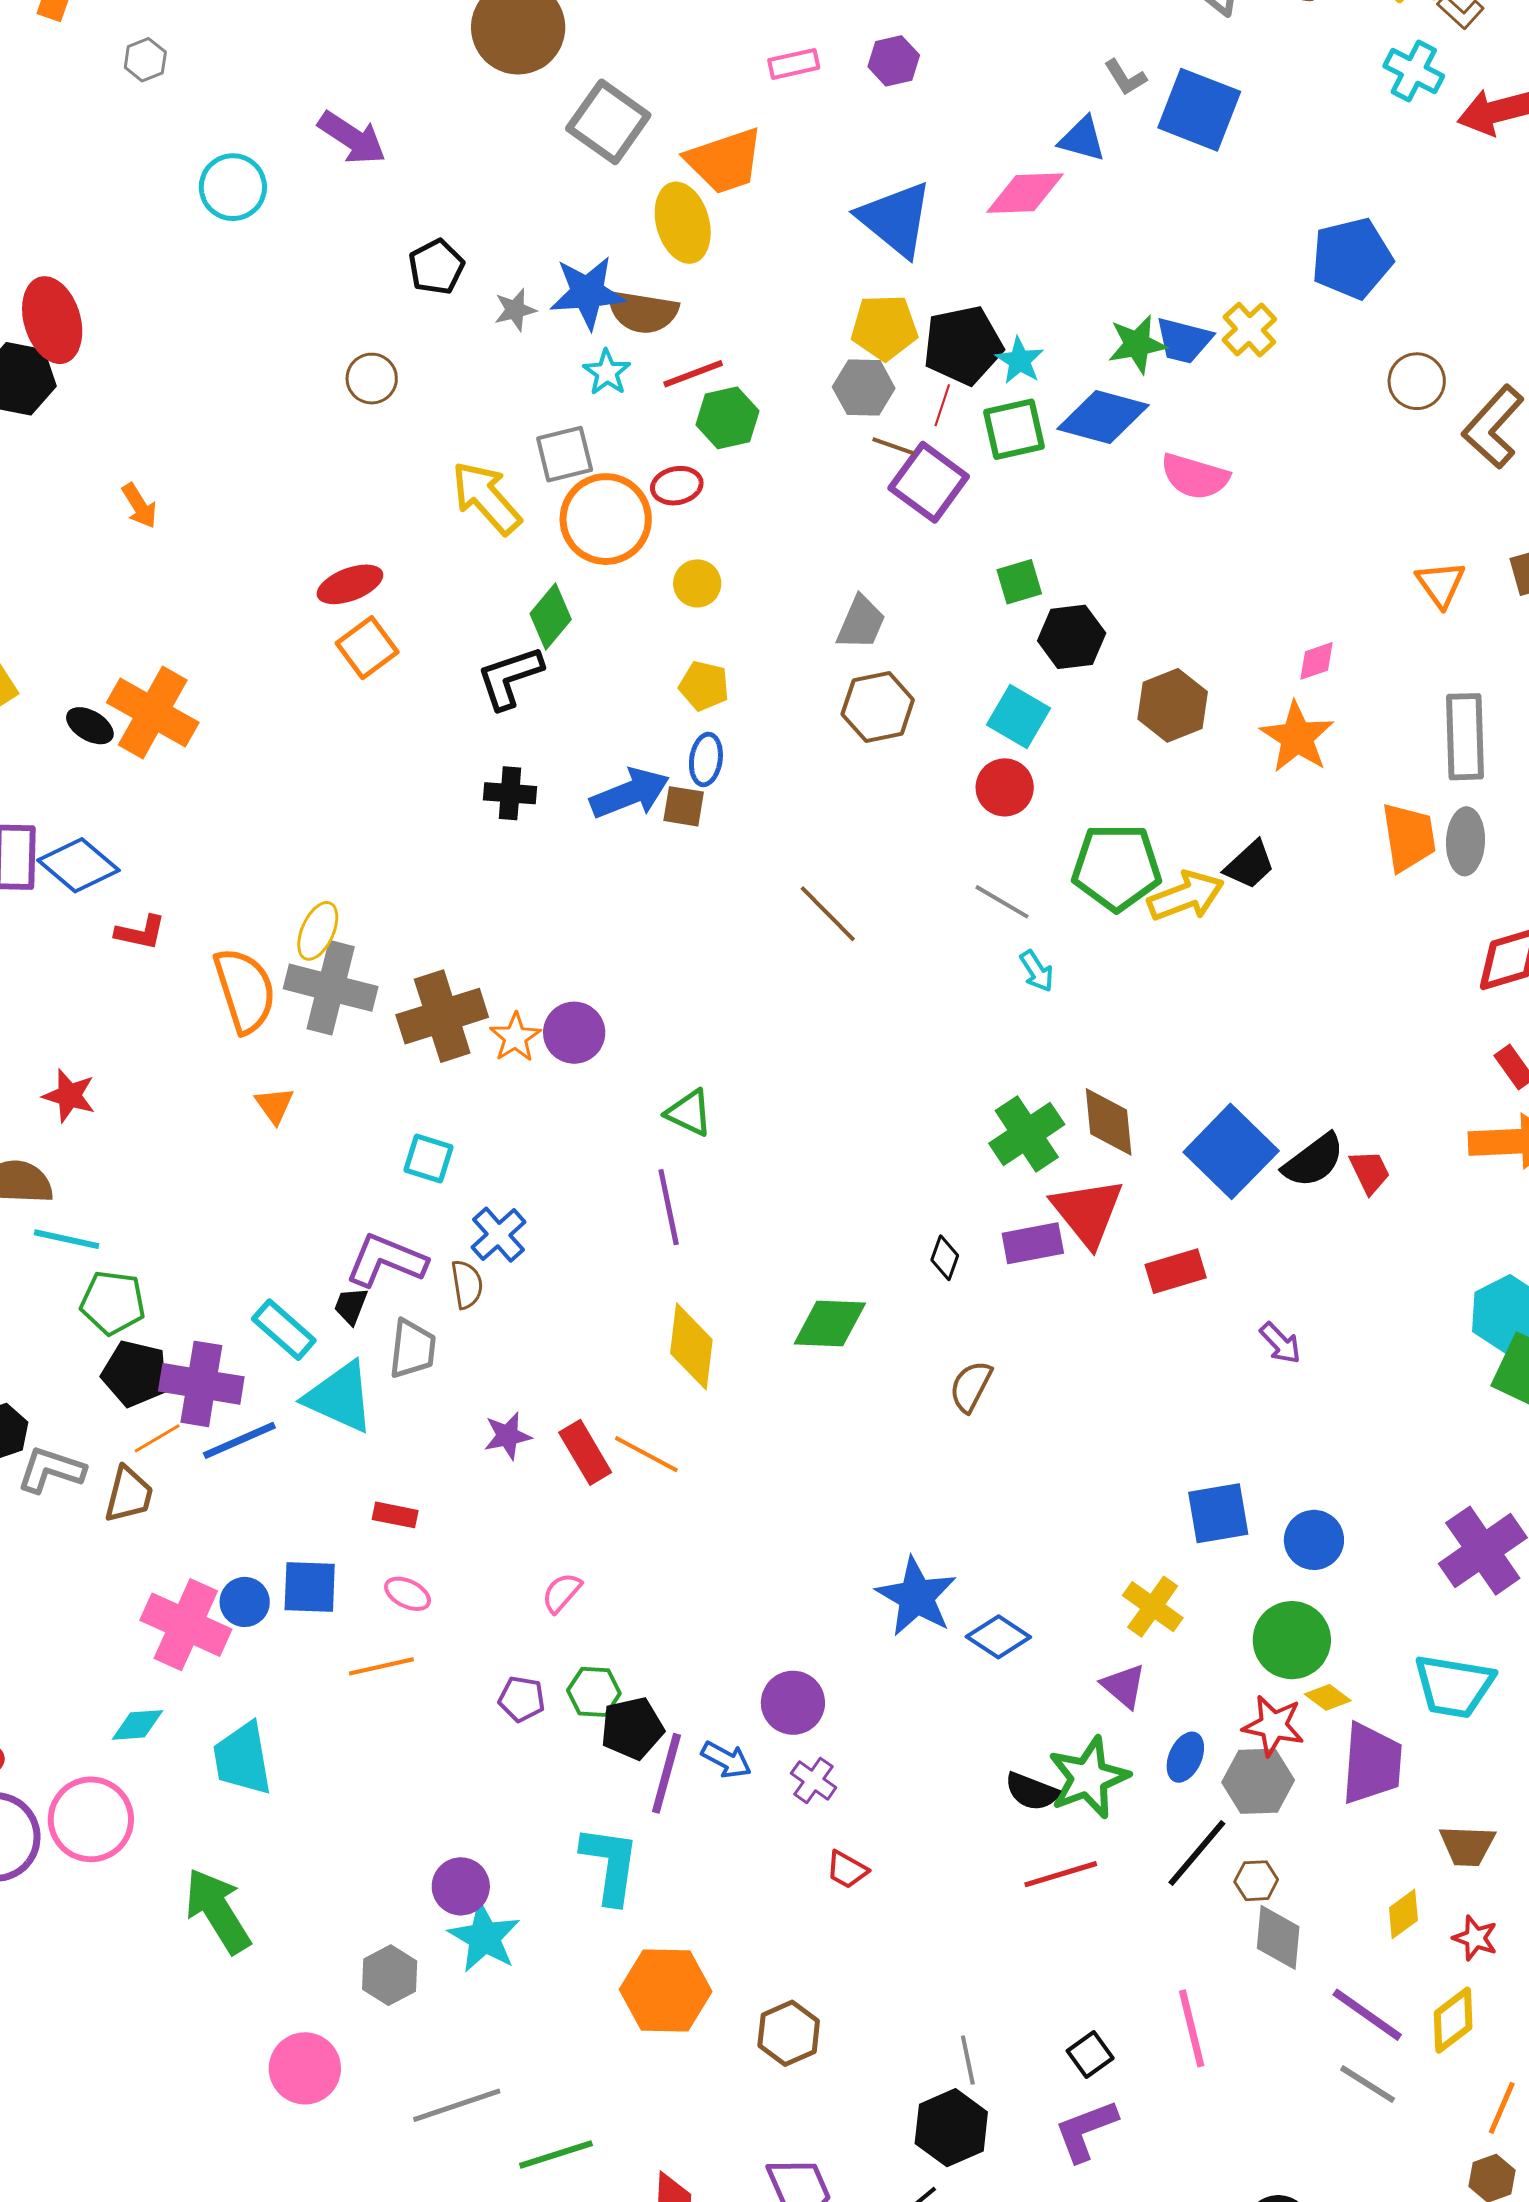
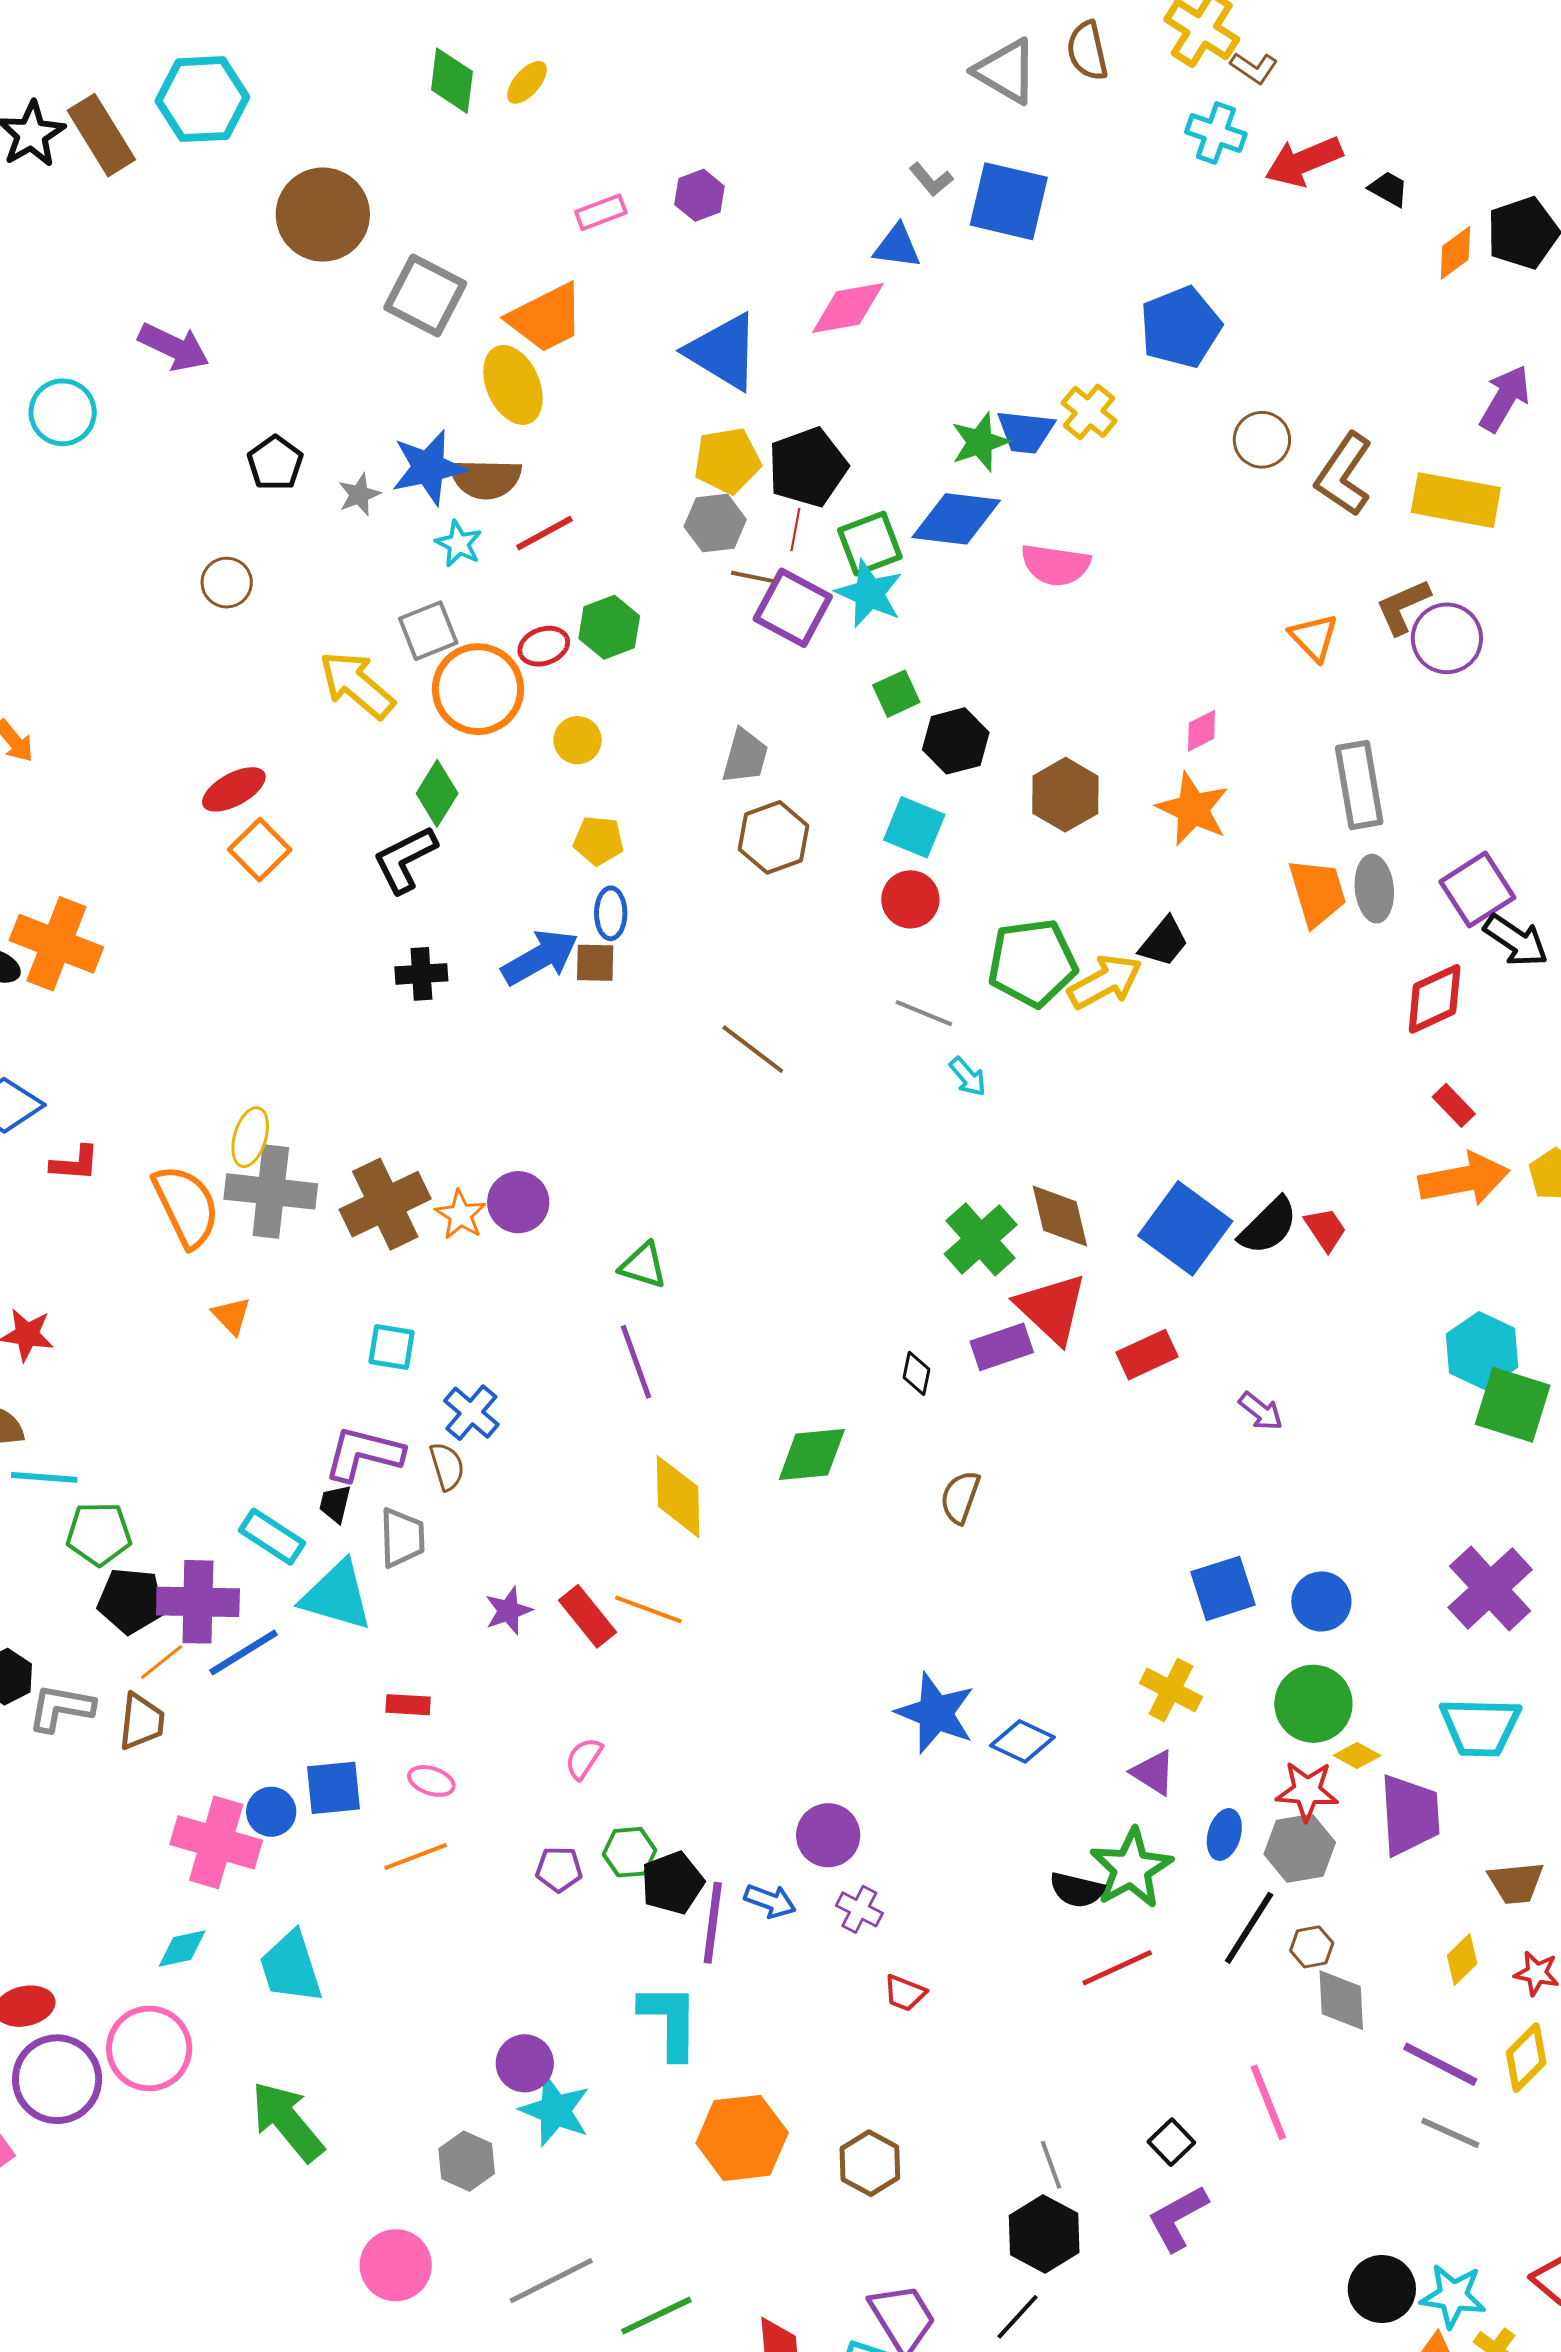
cyan star: (1020, 361) -> (869, 593), moved, size x1.4
green hexagon: (728, 418) -> (609, 627), moved

